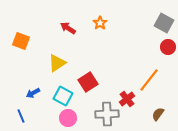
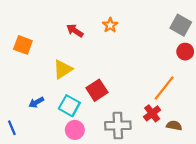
red cross: (127, 99) -> (152, 113), moved
brown semicircle: (158, 114) -> (174, 126), turned 64
blue line: (21, 116) -> (12, 128), moved

